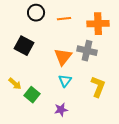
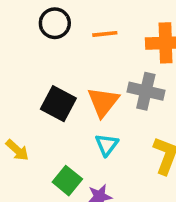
black square: (24, 46) -> (58, 104), moved
green square: (32, 95) -> (67, 181), moved

